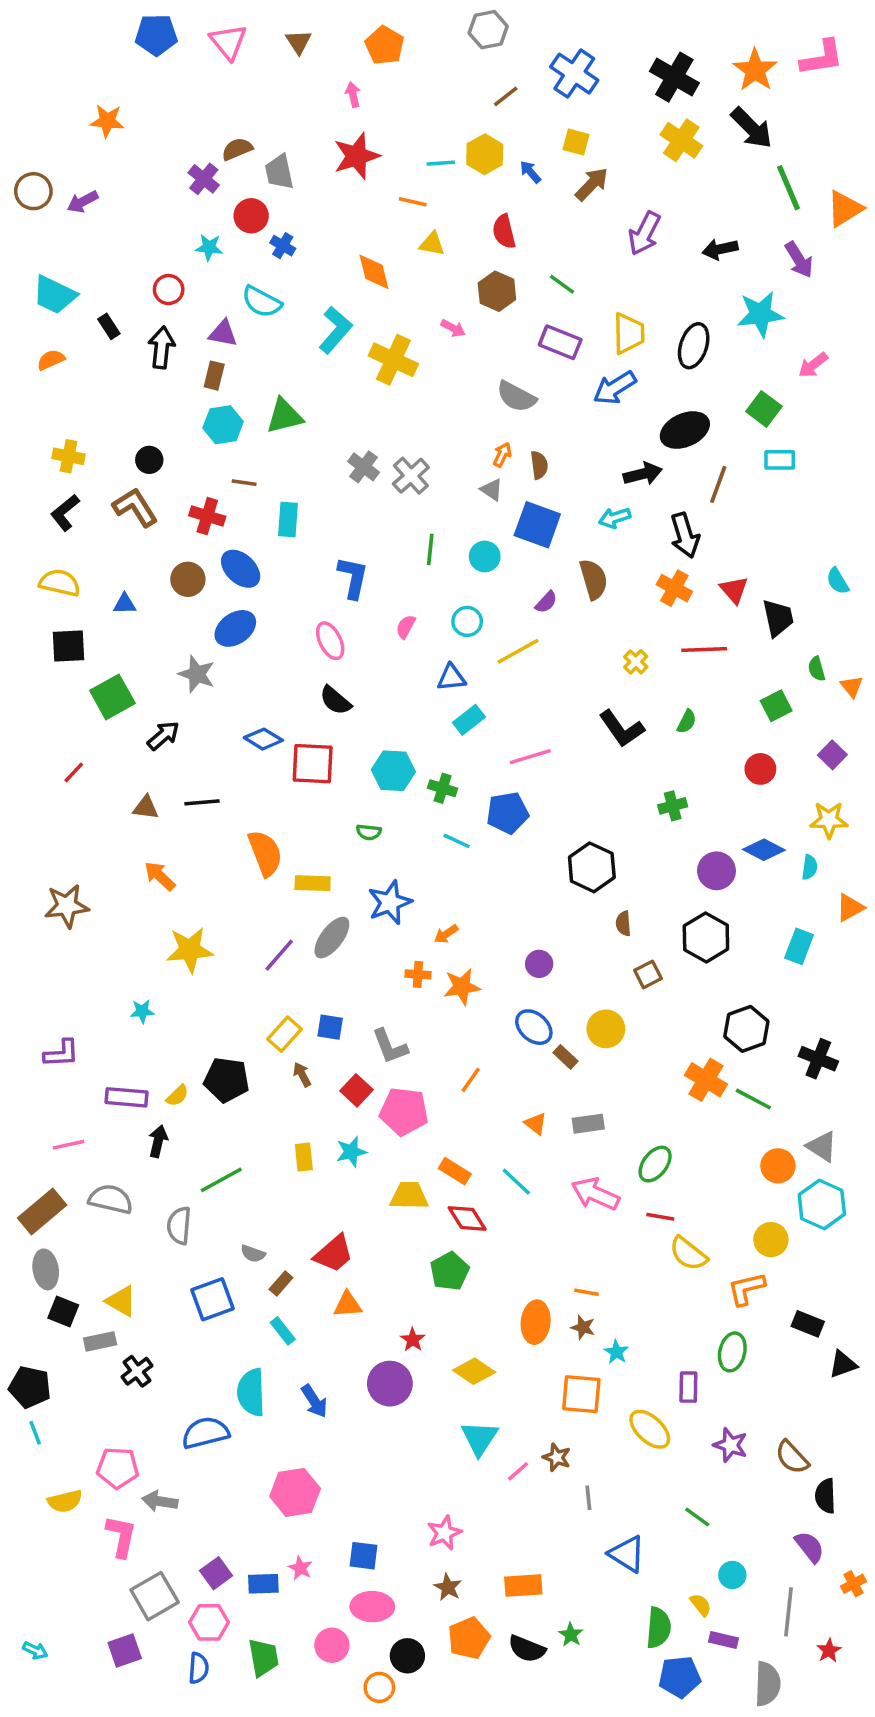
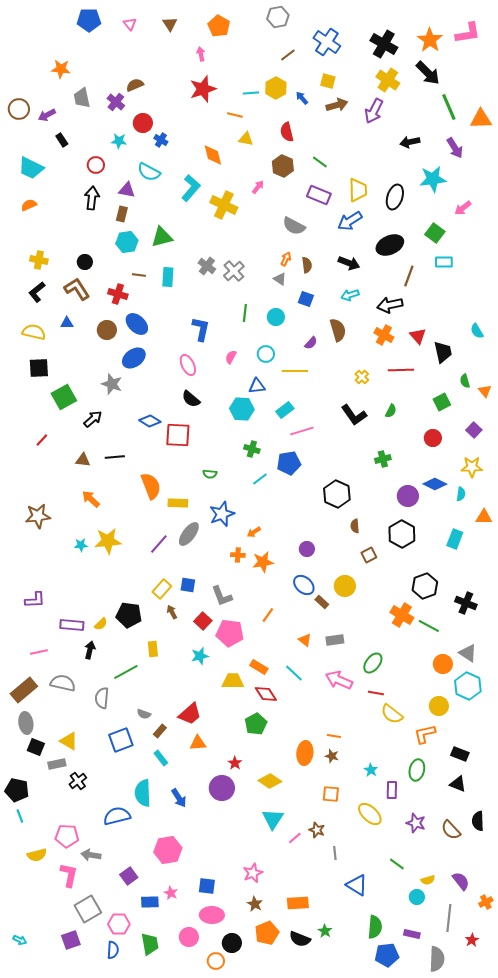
pink triangle: (228, 42) -> (130, 24), size x0.6
gray trapezoid: (279, 172) -> (82, 98), moved
brown arrow: (592, 184) -> (337, 105), turned 30
orange triangle: (845, 209) -> (481, 119), turned 30
purple arrow: (644, 233) -> (374, 111), moved
black rectangle: (109, 326) -> (62, 140), moved
pink arrow: (453, 328) -> (258, 187), turned -80
black arrow: (643, 474) -> (349, 263), moved, turned 35
cyan rectangle: (288, 520) -> (168, 277), moved
blue square: (537, 525) -> (306, 299), size x0.6
black arrow: (685, 535) -> (390, 305), turned 95
blue triangle: (125, 604) -> (67, 323), moved
yellow line: (518, 651) -> (295, 371), turned 30
cyan rectangle: (469, 720) -> (285, 410), moved
cyan hexagon: (393, 771) -> (242, 409), moved
cyan line: (457, 841) -> (260, 479), turned -63
orange triangle: (850, 908) -> (484, 517), turned 30
cyan star: (142, 1011) -> (81, 545), moved
yellow rectangle: (304, 1157) -> (153, 649), moved
cyan star: (616, 1352) -> (371, 770), moved
black triangle: (843, 1364) -> (458, 784), moved, turned 42
orange square: (581, 1394) -> (331, 794), size x0.7
black semicircle: (825, 1496) -> (478, 821), moved
purple square: (216, 1573) -> (129, 876), moved
yellow semicircle: (701, 1605) -> (428, 880), moved, turned 112

